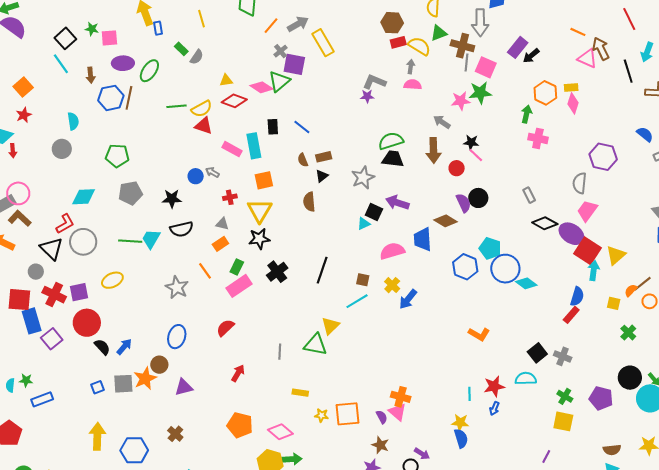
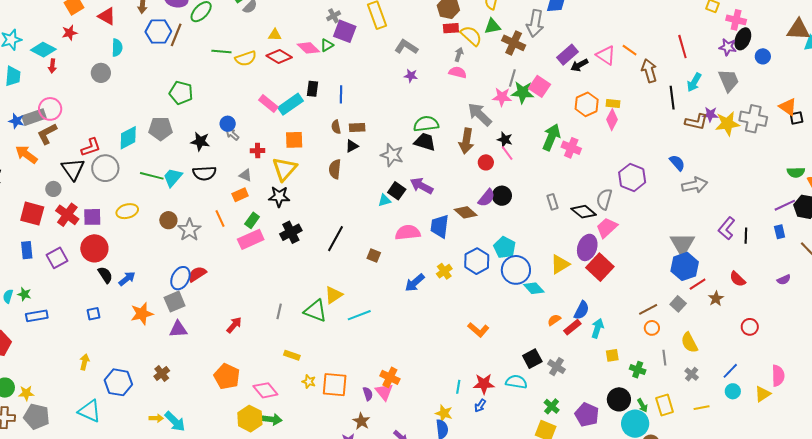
pink triangle: (587, 58) -> (606, 55), moved
gray line: (466, 62) -> (512, 78), moved
pink square: (486, 67) -> (539, 86), moved
green triangle: (279, 81) -> (327, 45), size x0.6
gray L-shape: (374, 82) -> (406, 47), moved
green arrow: (527, 114) -> (551, 137), moved, size x1.5
gray arrow: (442, 122) -> (480, 114), size x1.5
red triangle: (204, 126) -> (107, 16), moved
blue line: (302, 127) -> (341, 94), turned 42
cyan rectangle: (254, 146) -> (290, 104), turned 55
green pentagon: (117, 156) -> (181, 93), moved
gray arrow: (212, 172) -> (232, 134), moved
gray star: (363, 178) -> (392, 155), turned 30
cyan diamond: (84, 197) -> (128, 138), moved, turned -35
purple semicircle: (464, 203) -> (487, 198), turned 54
brown L-shape: (20, 218) -> (47, 134), turned -80
black diamond: (545, 223) -> (584, 212), moved
purple ellipse: (571, 234) -> (587, 247), turned 65
yellow triangle: (616, 255) -> (560, 264), moved
cyan arrow: (594, 270) -> (597, 328), moved
yellow cross: (392, 285) -> (444, 271), moved
orange semicircle: (631, 290) -> (554, 320), moved
cyan line: (357, 301) -> (359, 315), moved
yellow square: (614, 303) -> (612, 355), moved, turned -32
blue rectangle: (32, 321) -> (27, 250), moved, size x0.7
red semicircle: (225, 328) -> (197, 274), moved
green cross: (628, 333) -> (638, 370), moved, turned -35
brown circle: (159, 365) -> (168, 220), moved
gray square: (123, 384) -> (175, 302), moved, turned -30
yellow arrow: (97, 436) -> (85, 362), size x0.6

